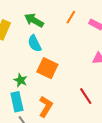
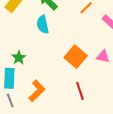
orange square: (47, 68) -> (76, 57), moved

